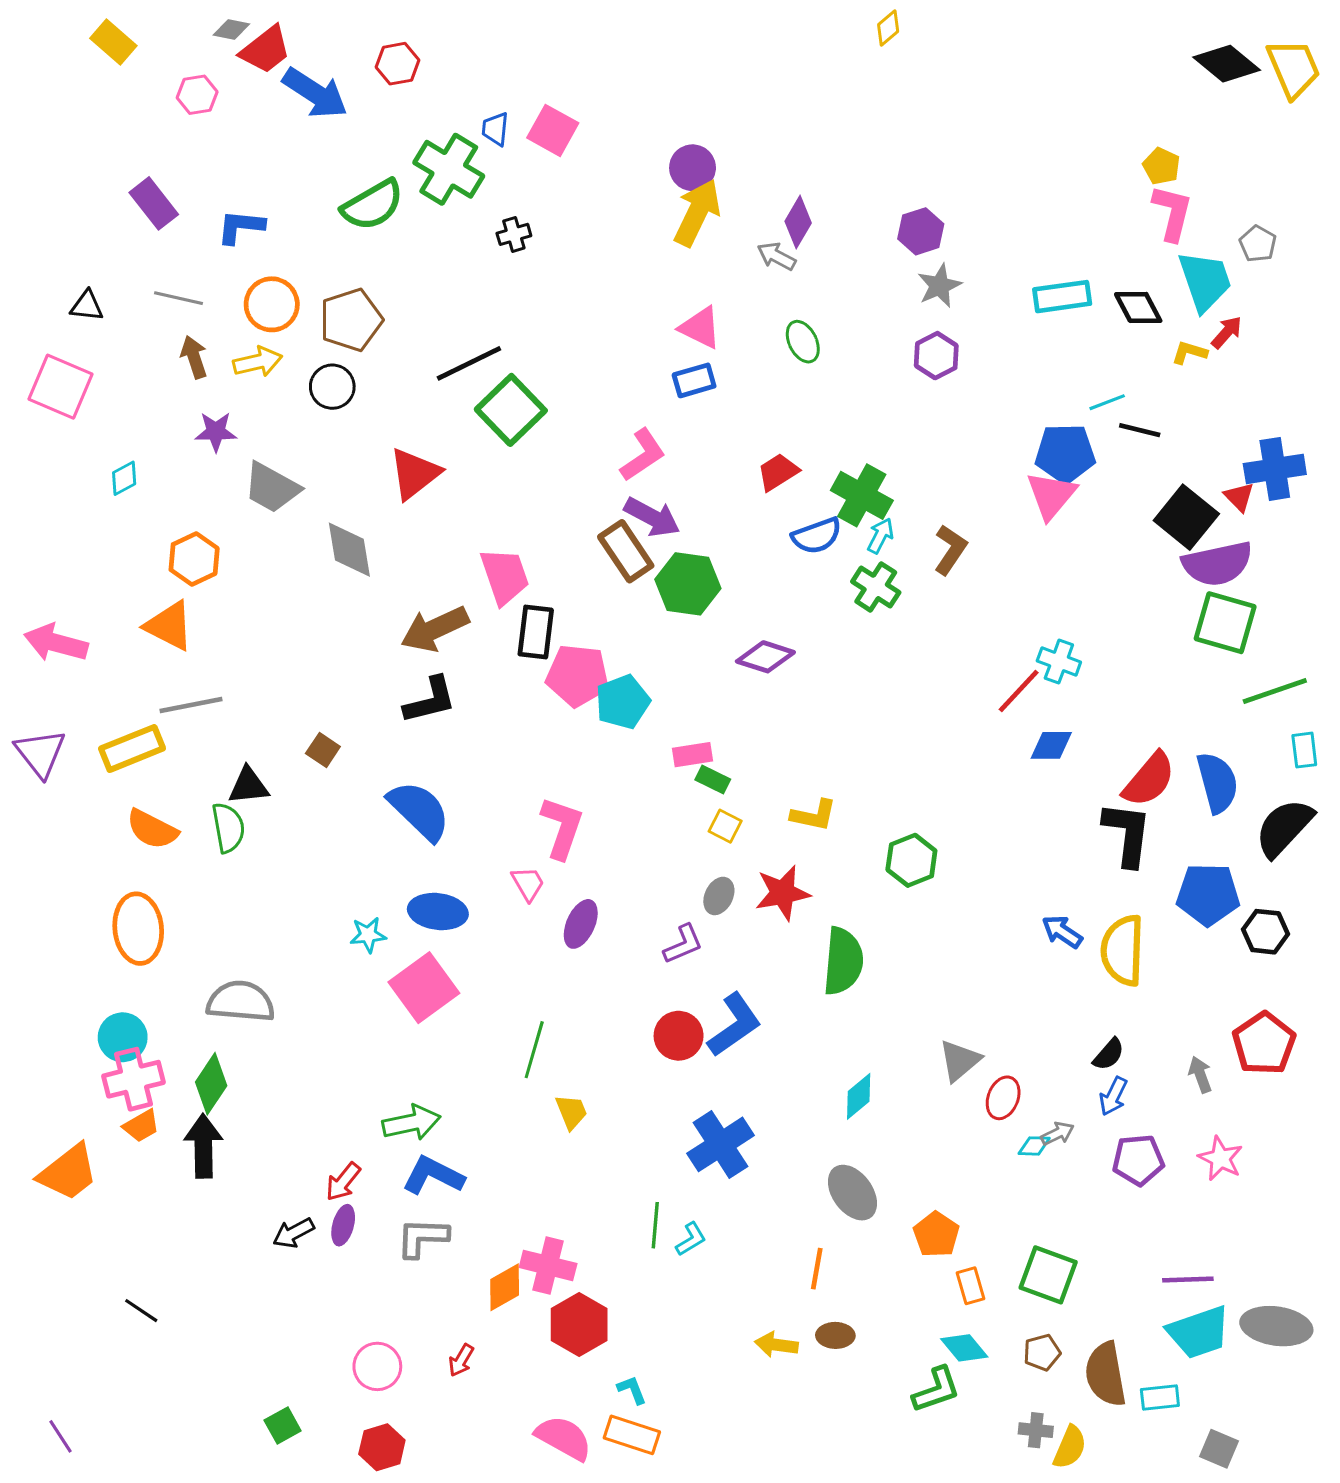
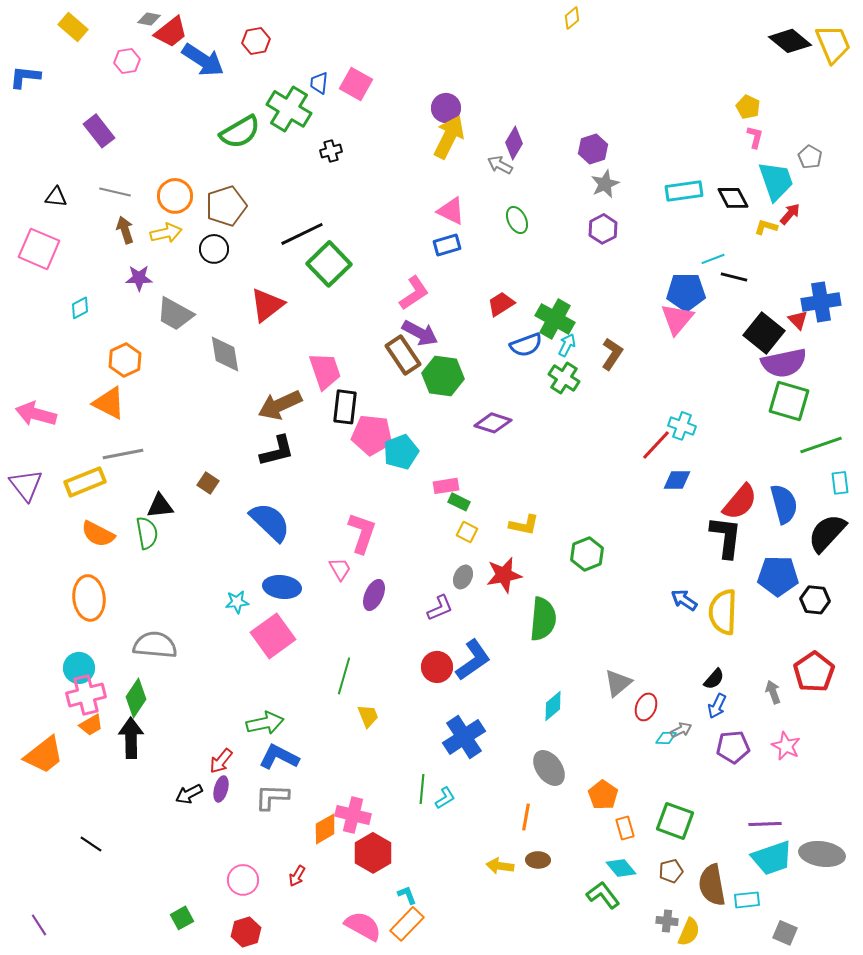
pink L-shape: (1172, 213) -> (755, 137), size x0.6
blue L-shape: (241, 227) -> (25, 77), moved
green L-shape: (936, 1390) -> (603, 895), turned -108
orange rectangle: (632, 1435) -> (407, 924), turned -64

